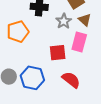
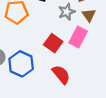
red square: (58, 53) -> (53, 43), turned 30

